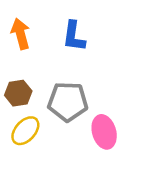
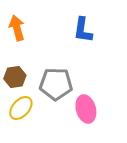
blue L-shape: (74, 36) -> (83, 30), moved

